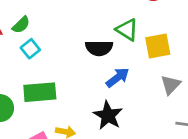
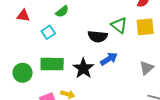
green semicircle: (21, 25) -> (62, 11), moved
yellow square: (158, 46) -> (145, 27), moved
black star: (108, 115) -> (83, 68), moved

